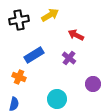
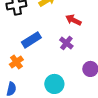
orange cross: (19, 77) -> (16, 62), turned 32

